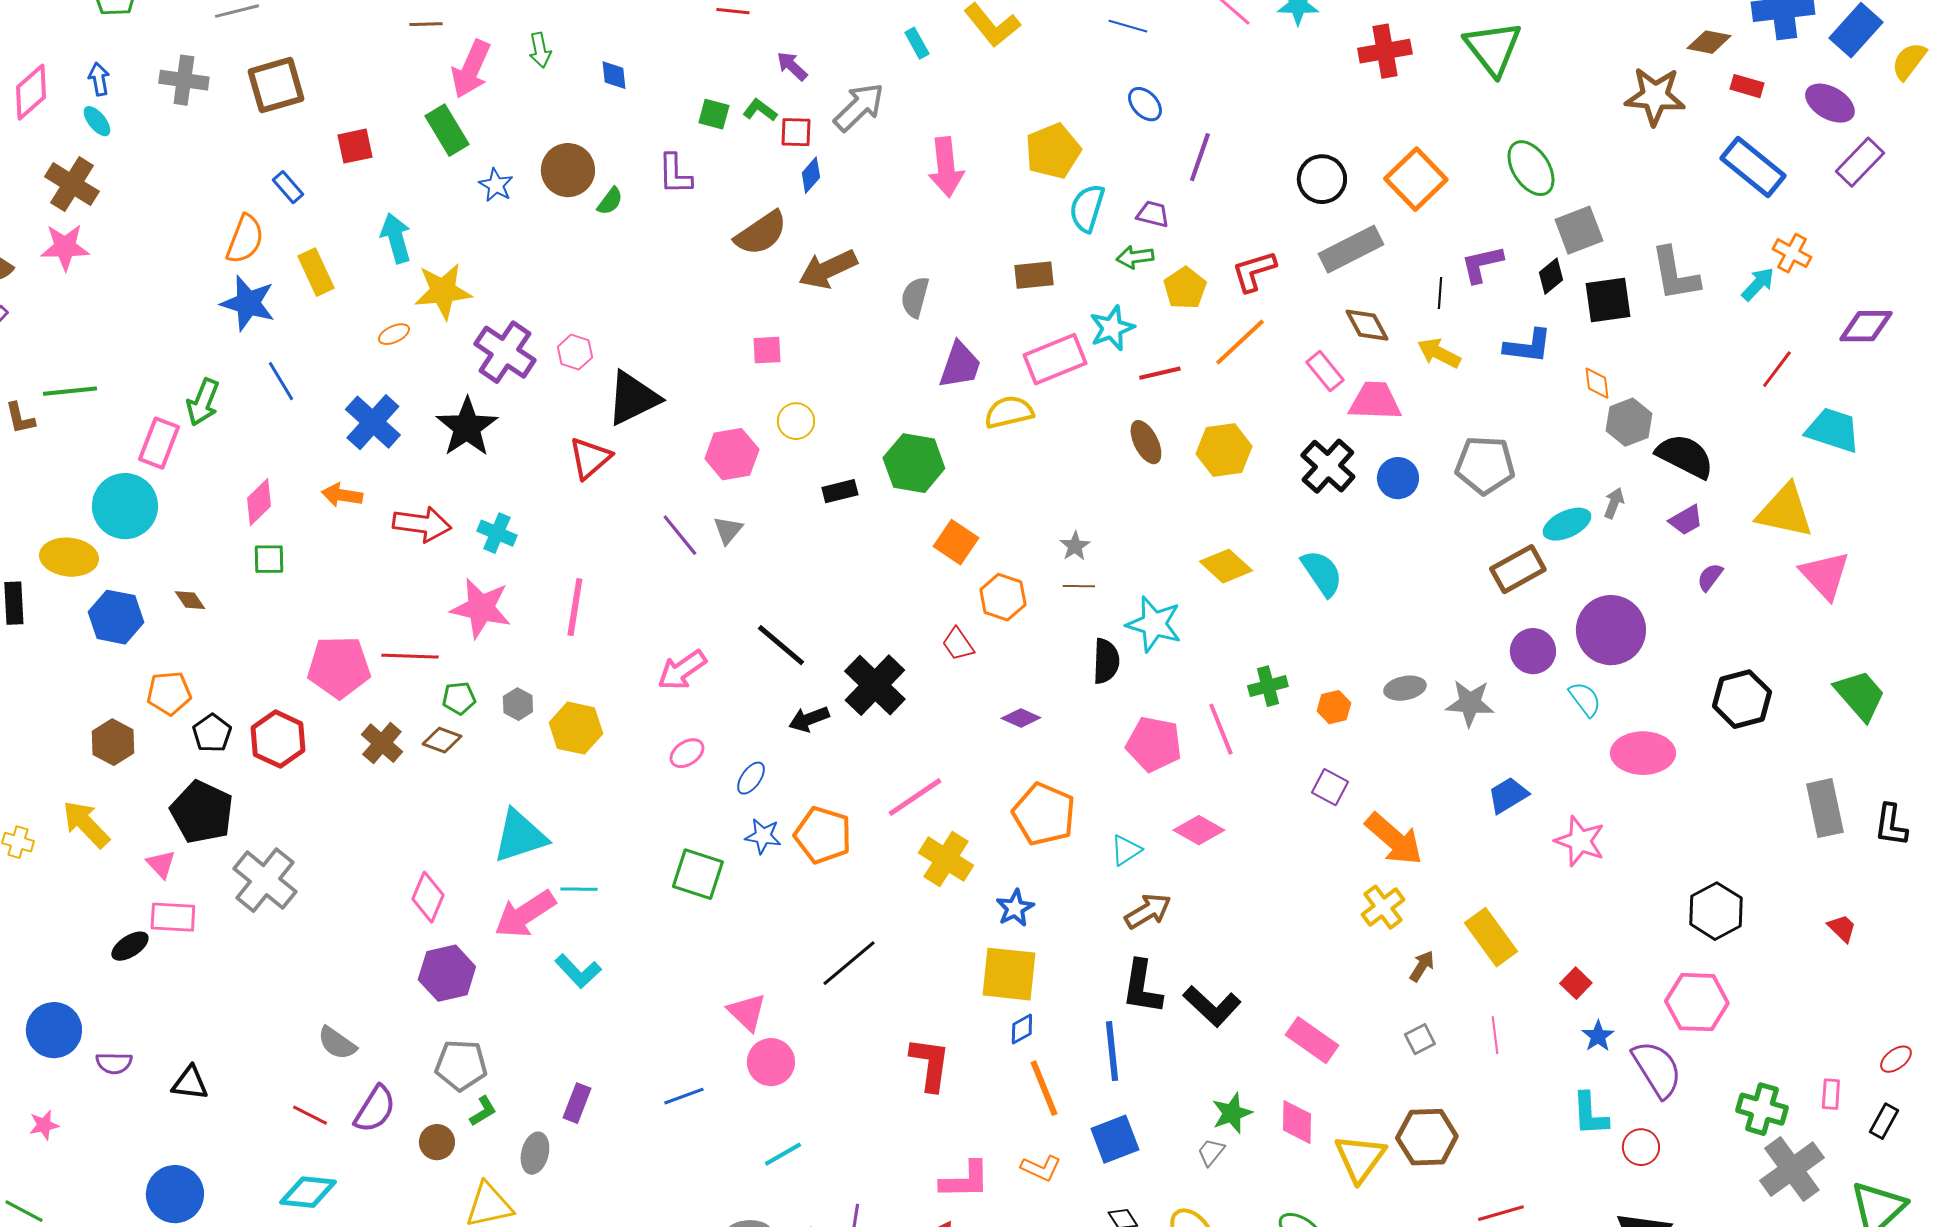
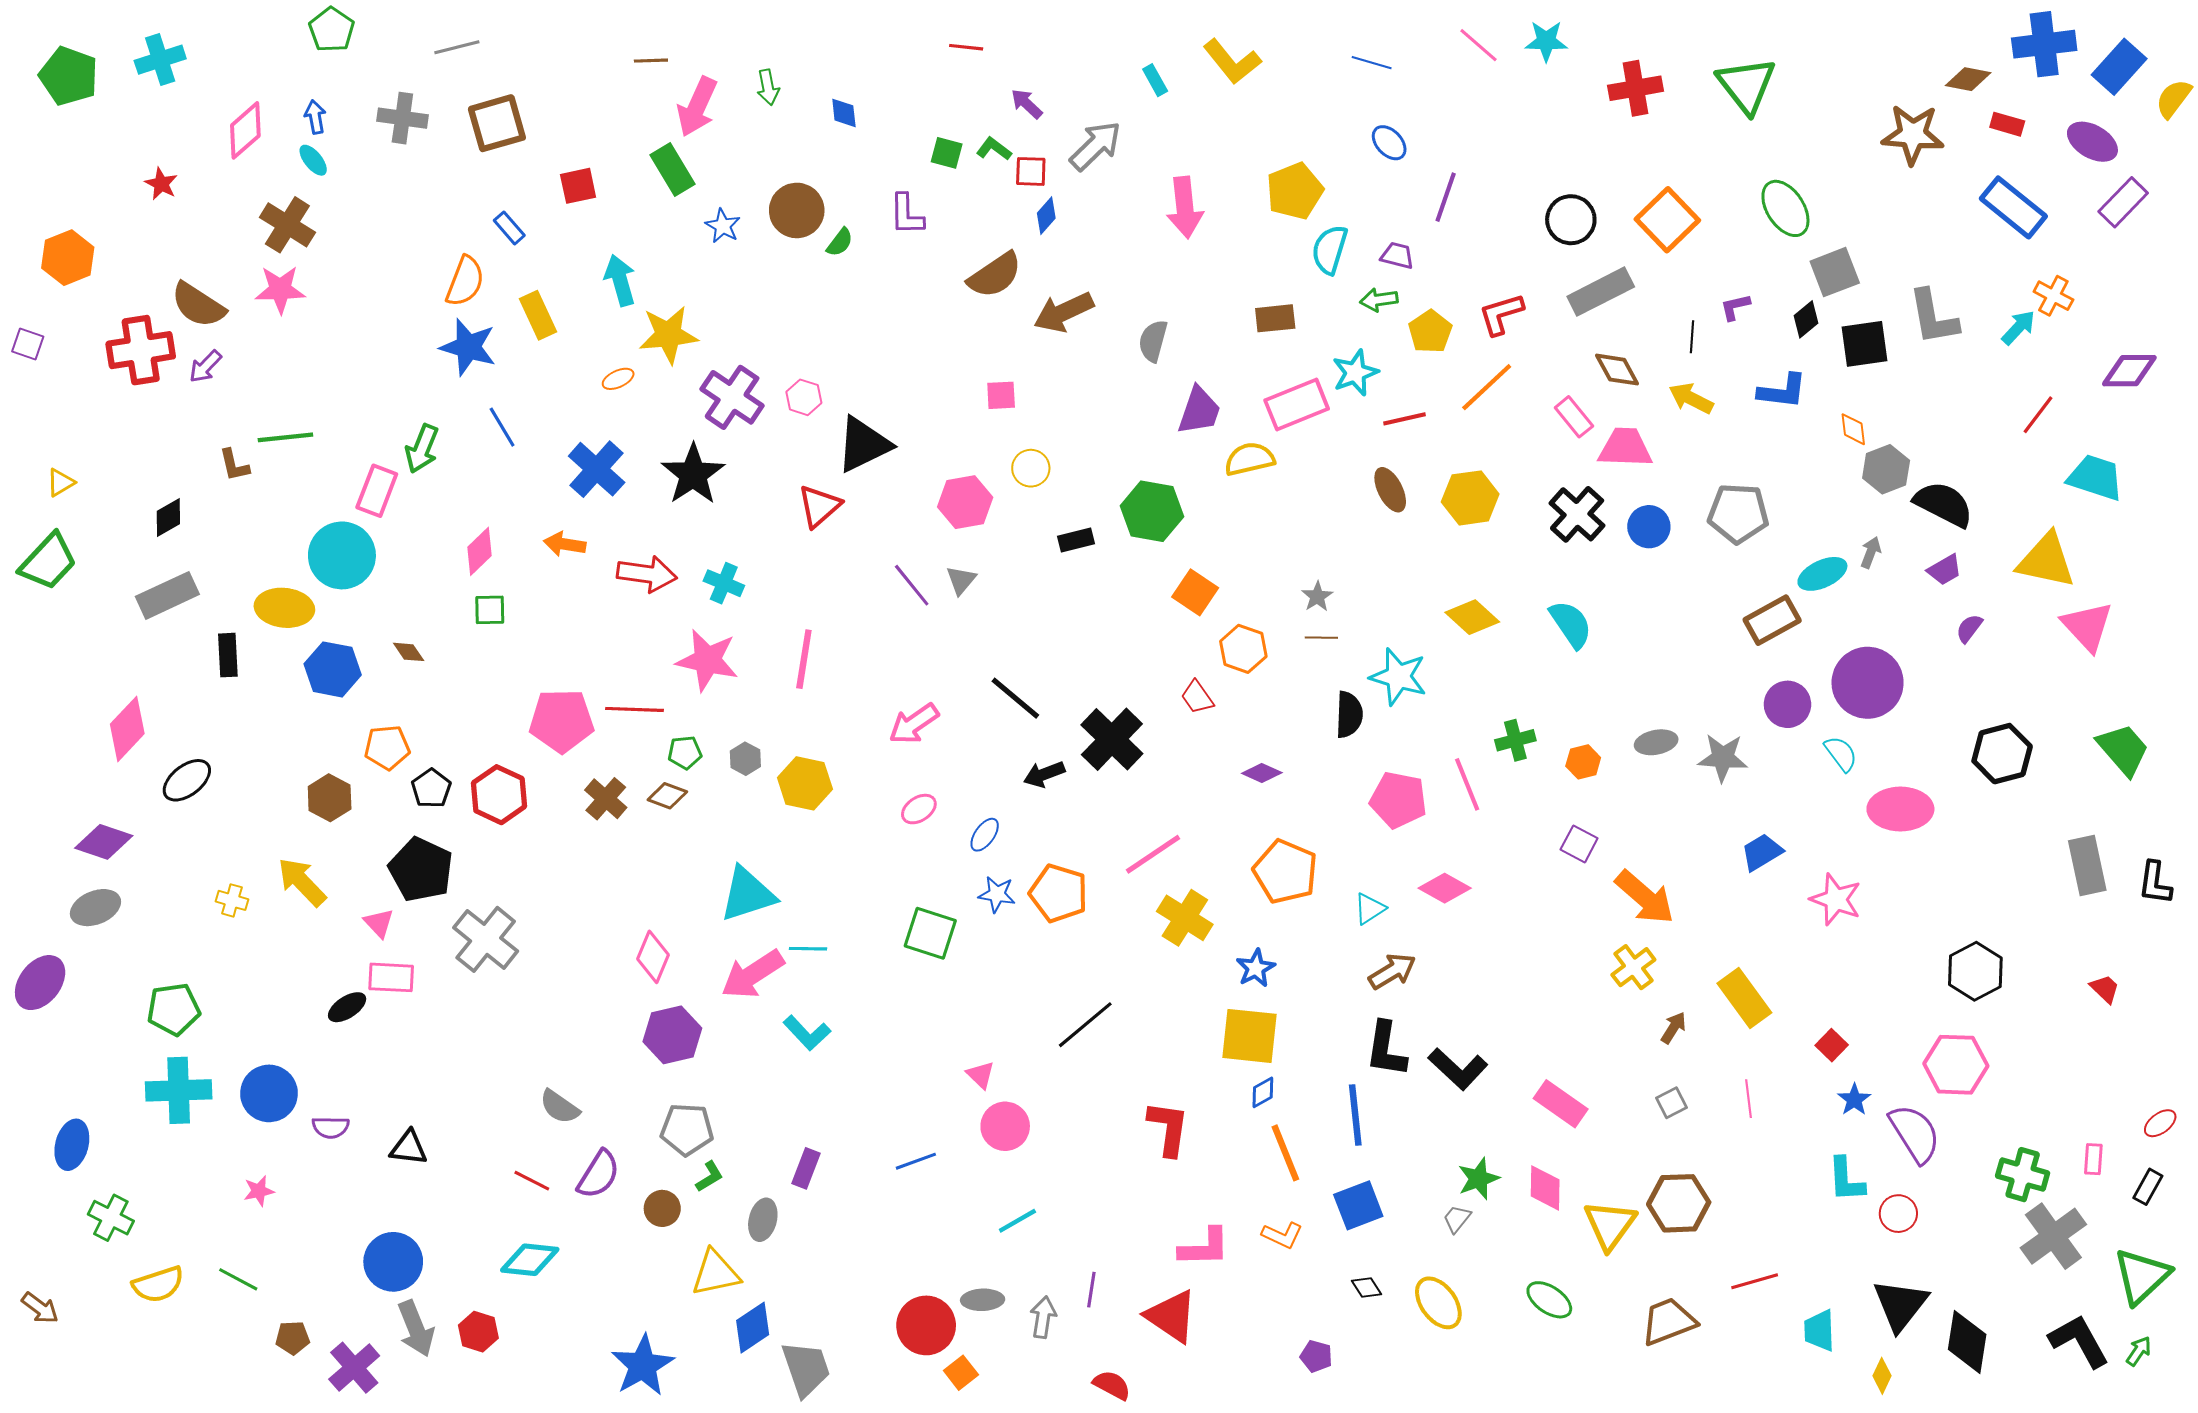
purple L-shape: (1482, 264) -> (1735, 307), size x0.7
pink triangle: (747, 1012) -> (980, 1075), size x0.7

